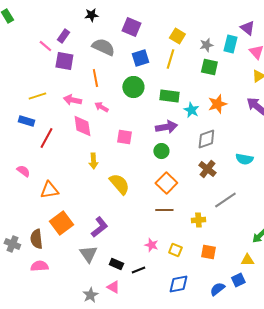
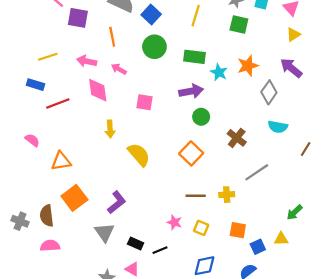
blue square: (140, 58) -> (151, 15), moved, turned -30
red line: (46, 138) -> (58, 103), turned 40
gray diamond: (206, 139) -> (269, 92), moved, turned -35
green circle: (161, 151) -> (201, 117), moved
brown line: (164, 210) -> (196, 196), moved
blue square: (238, 280) -> (258, 247), moved

